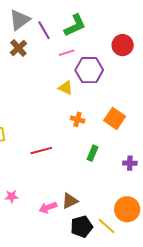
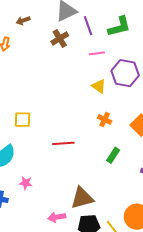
pink line: (67, 53) -> (97, 53), moved
brown triangle: (70, 201) -> (82, 198), size x1.4
pink arrow: (48, 207) -> (57, 217), moved

